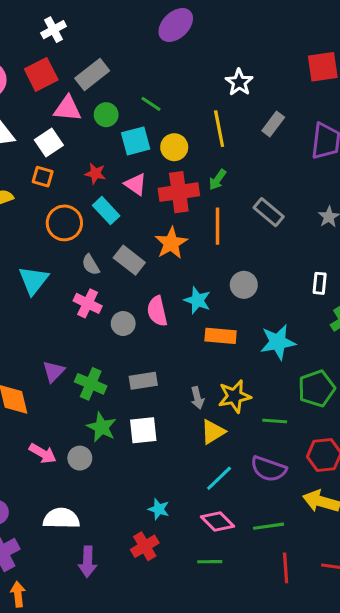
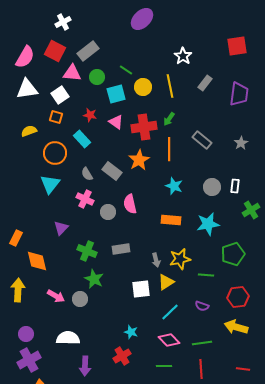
red square: (41, 74) -> (55, 51), turned -35
yellow circle: (174, 147) -> (143, 87), moved
cyan rectangle: (106, 211) -> (82, 139), moved
orange circle: (64, 223) -> (55, 153), moved
gray circle: (244, 285) -> (212, 187), moved
cyan star: (197, 300) -> (174, 186), moved
purple triangle: (54, 371) -> (61, 228), moved
white square: (143, 430) -> (141, 289), moved
purple semicircle: (269, 469) -> (202, 306), size x0.6
red line: (286, 568) -> (201, 369), moved

